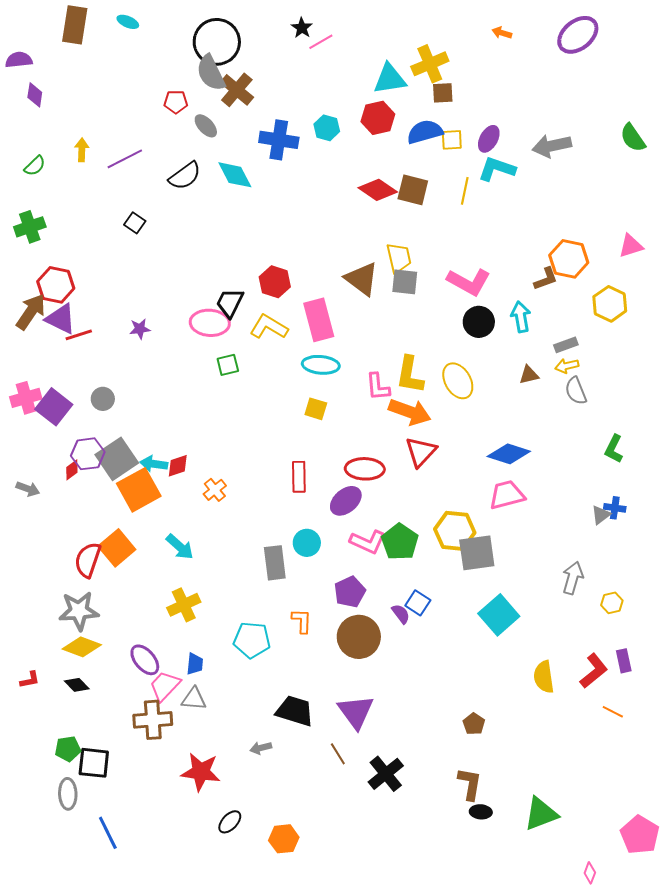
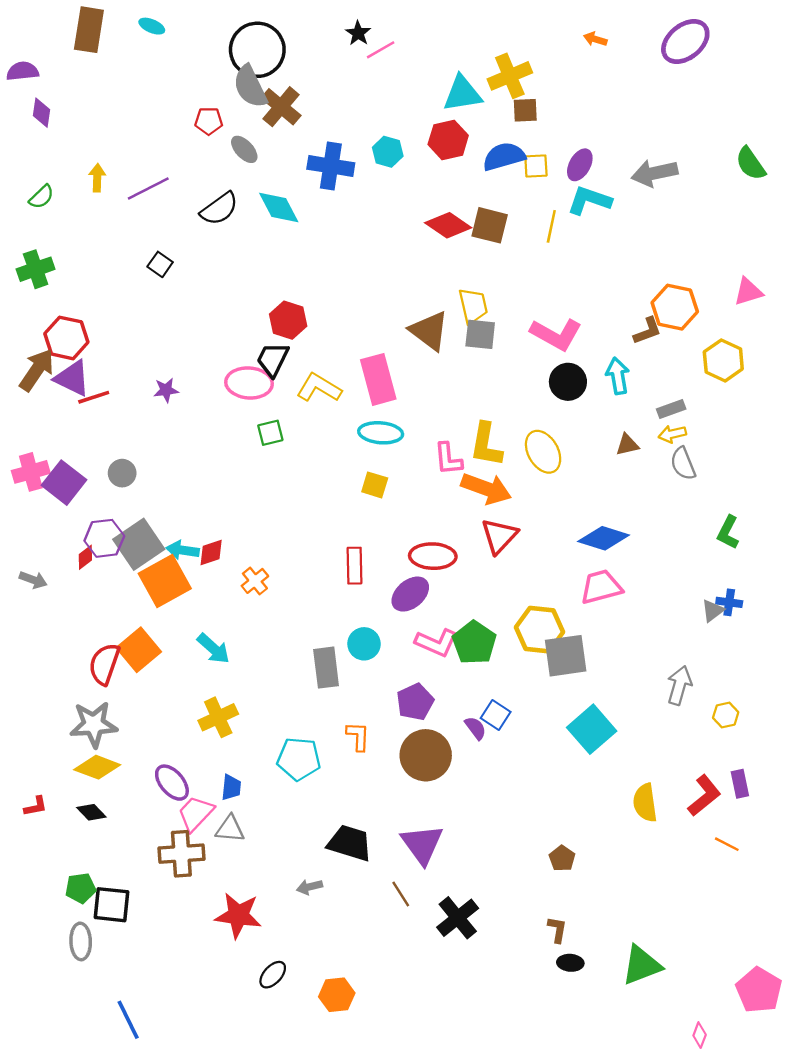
red hexagon: (275, 282) -> (288, 320), moved
brown L-shape: (470, 784) -> (557, 930), size x0.7
blue line: (108, 833) -> (128, 1020), moved

